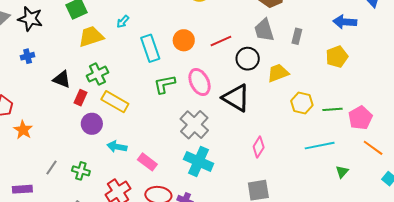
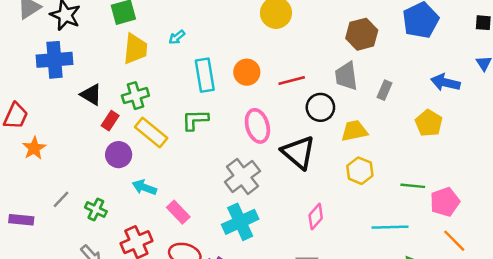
yellow trapezoid: (91, 36) -> (135, 49), turned 104
blue cross: (28, 56) -> (54, 60), size x2.0
yellow pentagon: (337, 57) -> (429, 123), turned -30
green L-shape: (165, 84) -> (195, 120), moved
yellow hexagon: (302, 103) -> (360, 171), moved
cyan cross: (199, 161) -> (240, 222), turned 32

